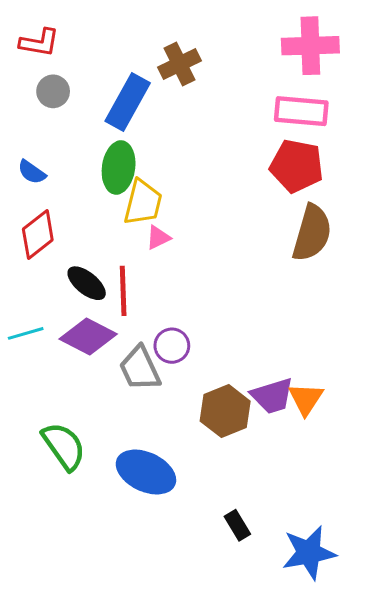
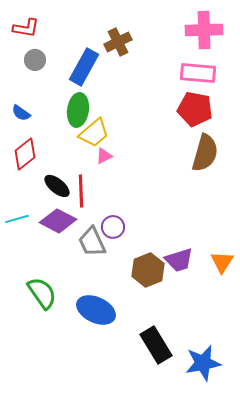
yellow trapezoid: (143, 203) -> (94, 133), turned 36
orange triangle: (306, 399) -> (222, 262), moved
black rectangle: (237, 525) -> (156, 345), size x1.8

